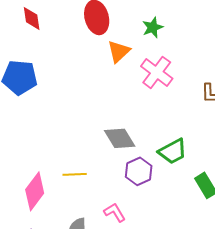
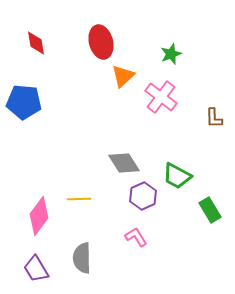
green star: (153, 27) -> (171, 54), moved
green trapezoid: (173, 151) -> (177, 176), turned 56
pink L-shape: (115, 212) -> (136, 237), moved

